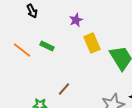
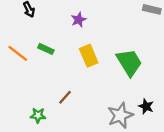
yellow rectangle: (92, 43) -> (89, 56), moved

